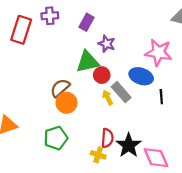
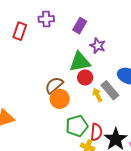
red rectangle: (21, 30) -> (20, 31), size x0.7
red circle: (102, 75) -> (85, 78), moved
green pentagon: (56, 138) -> (77, 126), moved

